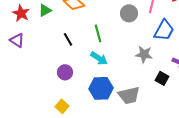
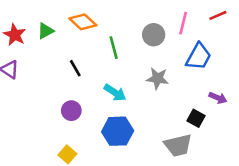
green line: (98, 33) -> (114, 48), moved
gray star: (144, 54) -> (157, 78), moved
gray trapezoid: (129, 95) -> (178, 145), moved

